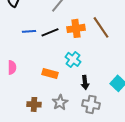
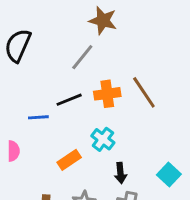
blue line: (29, 31) -> (38, 117), moved
orange rectangle: (50, 73) -> (69, 160), turned -49

